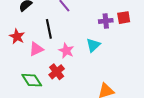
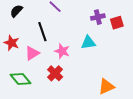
red square: (124, 18) -> (117, 23), moved
cyan triangle: (93, 45) -> (88, 43), turned 42
green diamond: (32, 80) -> (21, 79), moved

